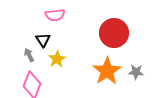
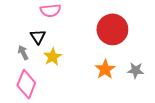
orange star: (107, 71) -> (105, 69), size x0.7

